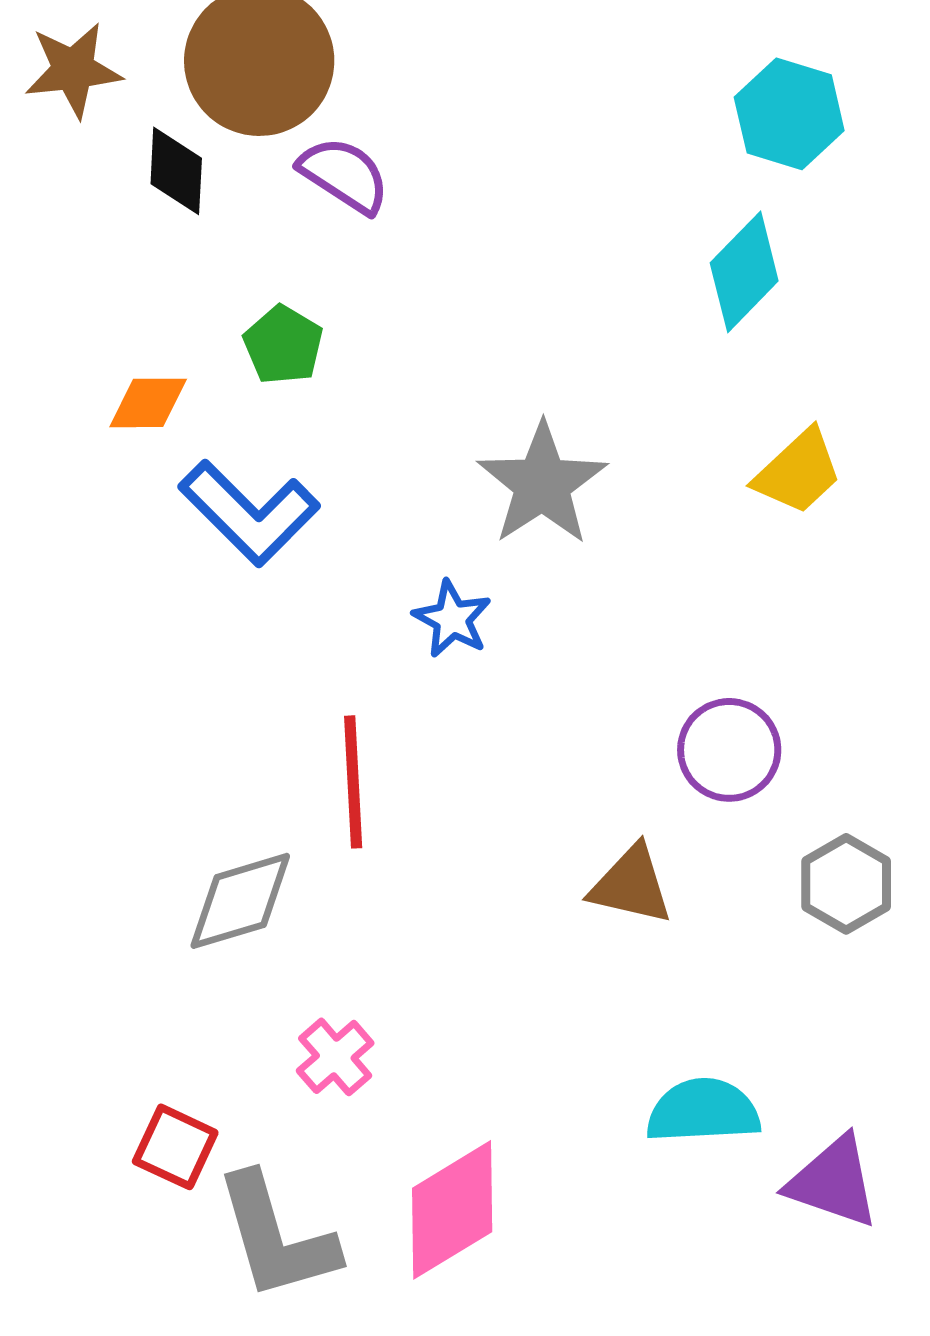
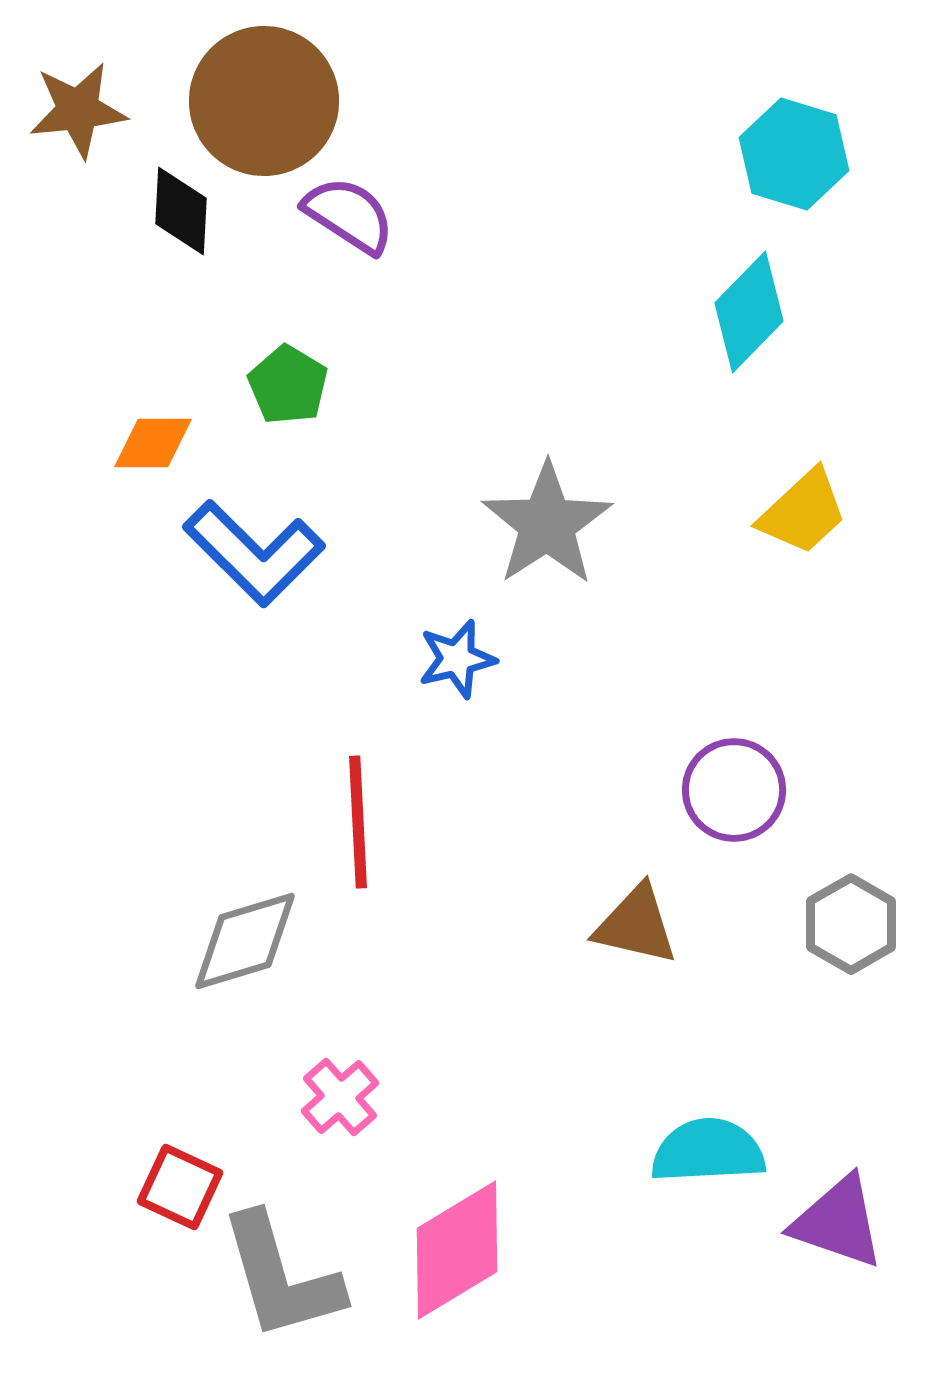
blue star: (452, 619) -> (457, 659), turned 30

